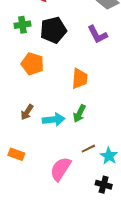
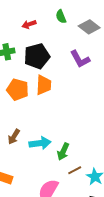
orange trapezoid: (80, 79) -> (44, 85), moved
green arrow: (79, 114) -> (63, 152), moved

